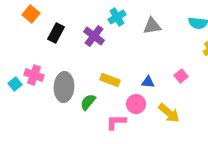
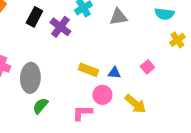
black rectangle: (56, 33) -> (34, 17), moved
yellow rectangle: (110, 80) -> (88, 70), moved
green semicircle: (88, 102) -> (40, 106), moved

